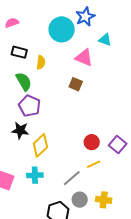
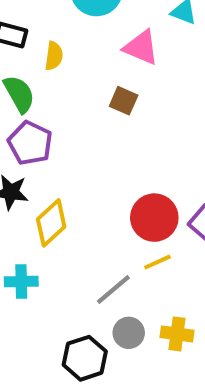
red circle: (92, 142) -> (154, 218), size x1.5
cyan cross: (35, 175) -> (21, 282), moved

